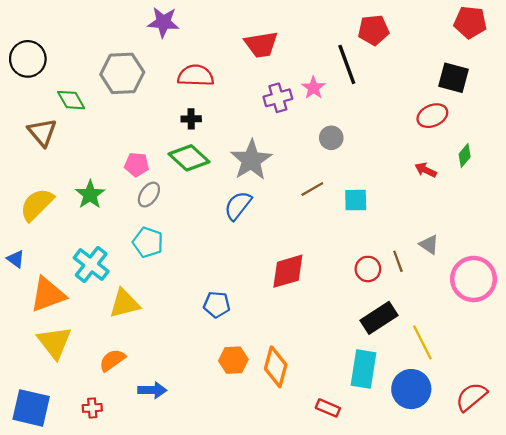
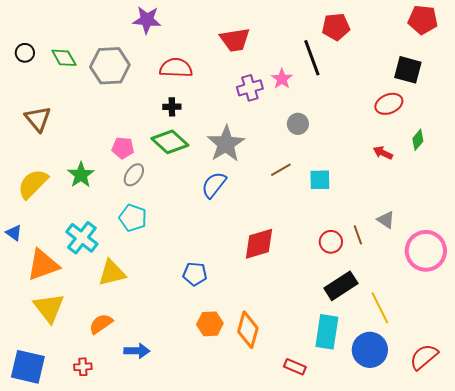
black circle: (28, 59) -> (25, 53), size x0.6
green diamond: (71, 100) -> (64, 58), moved

